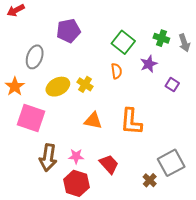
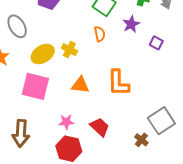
gray ellipse: (35, 57) -> (17, 26), turned -45
pink square: (31, 118) -> (35, 86), moved
brown arrow: (48, 158) -> (21, 133), moved

